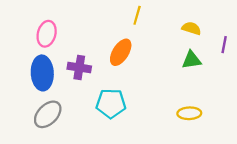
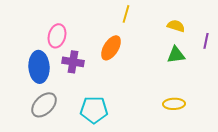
pink ellipse: (47, 34) -> (57, 36), moved
cyan pentagon: (111, 103) -> (94, 110), moved

